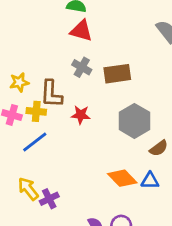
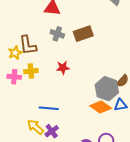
brown L-shape: (51, 94) -> (28, 45), moved
gray hexagon: (134, 121) -> (107, 89), moved
blue line: (35, 142) -> (49, 108), moved, turned 54

